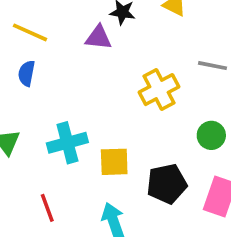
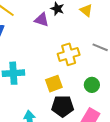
yellow square: (114, 162) -> (54, 84), moved, turned -30

